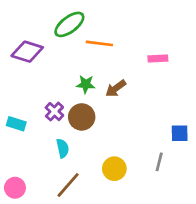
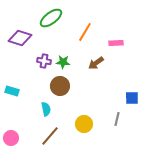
orange line: (99, 43) -> (85, 32), moved, turned -66
brown arrow: (116, 88) -> (96, 63), moved
purple cross: (54, 112) -> (44, 61), moved, turned -32

